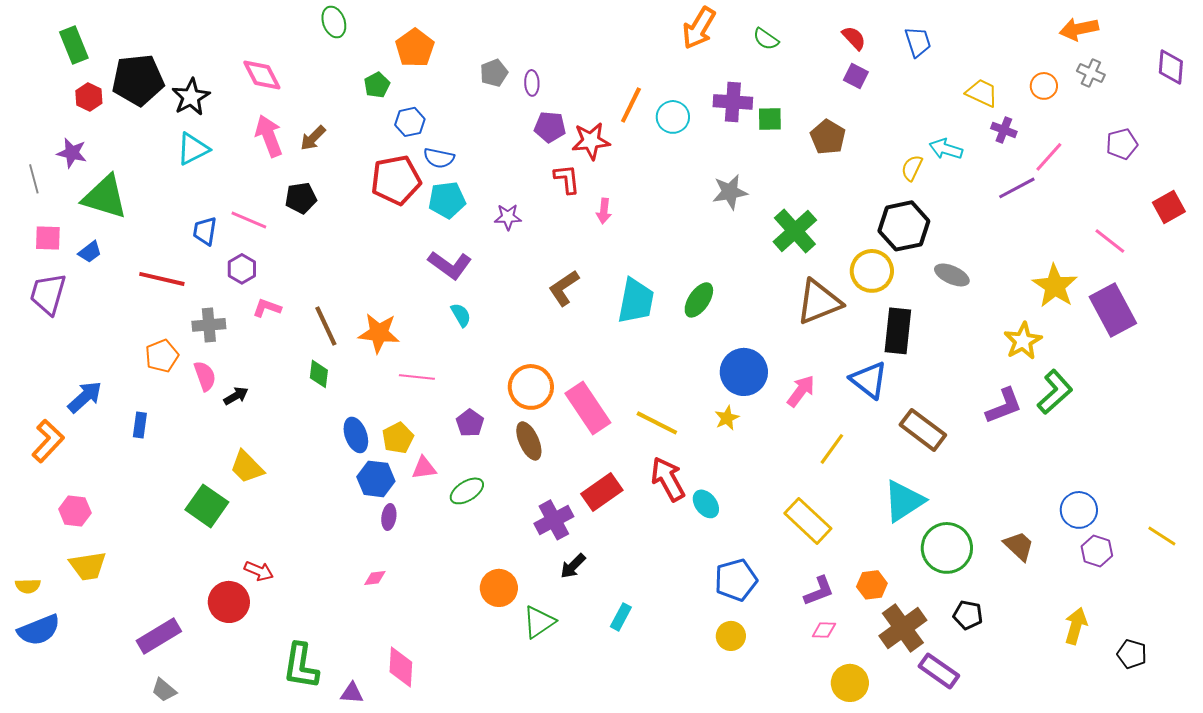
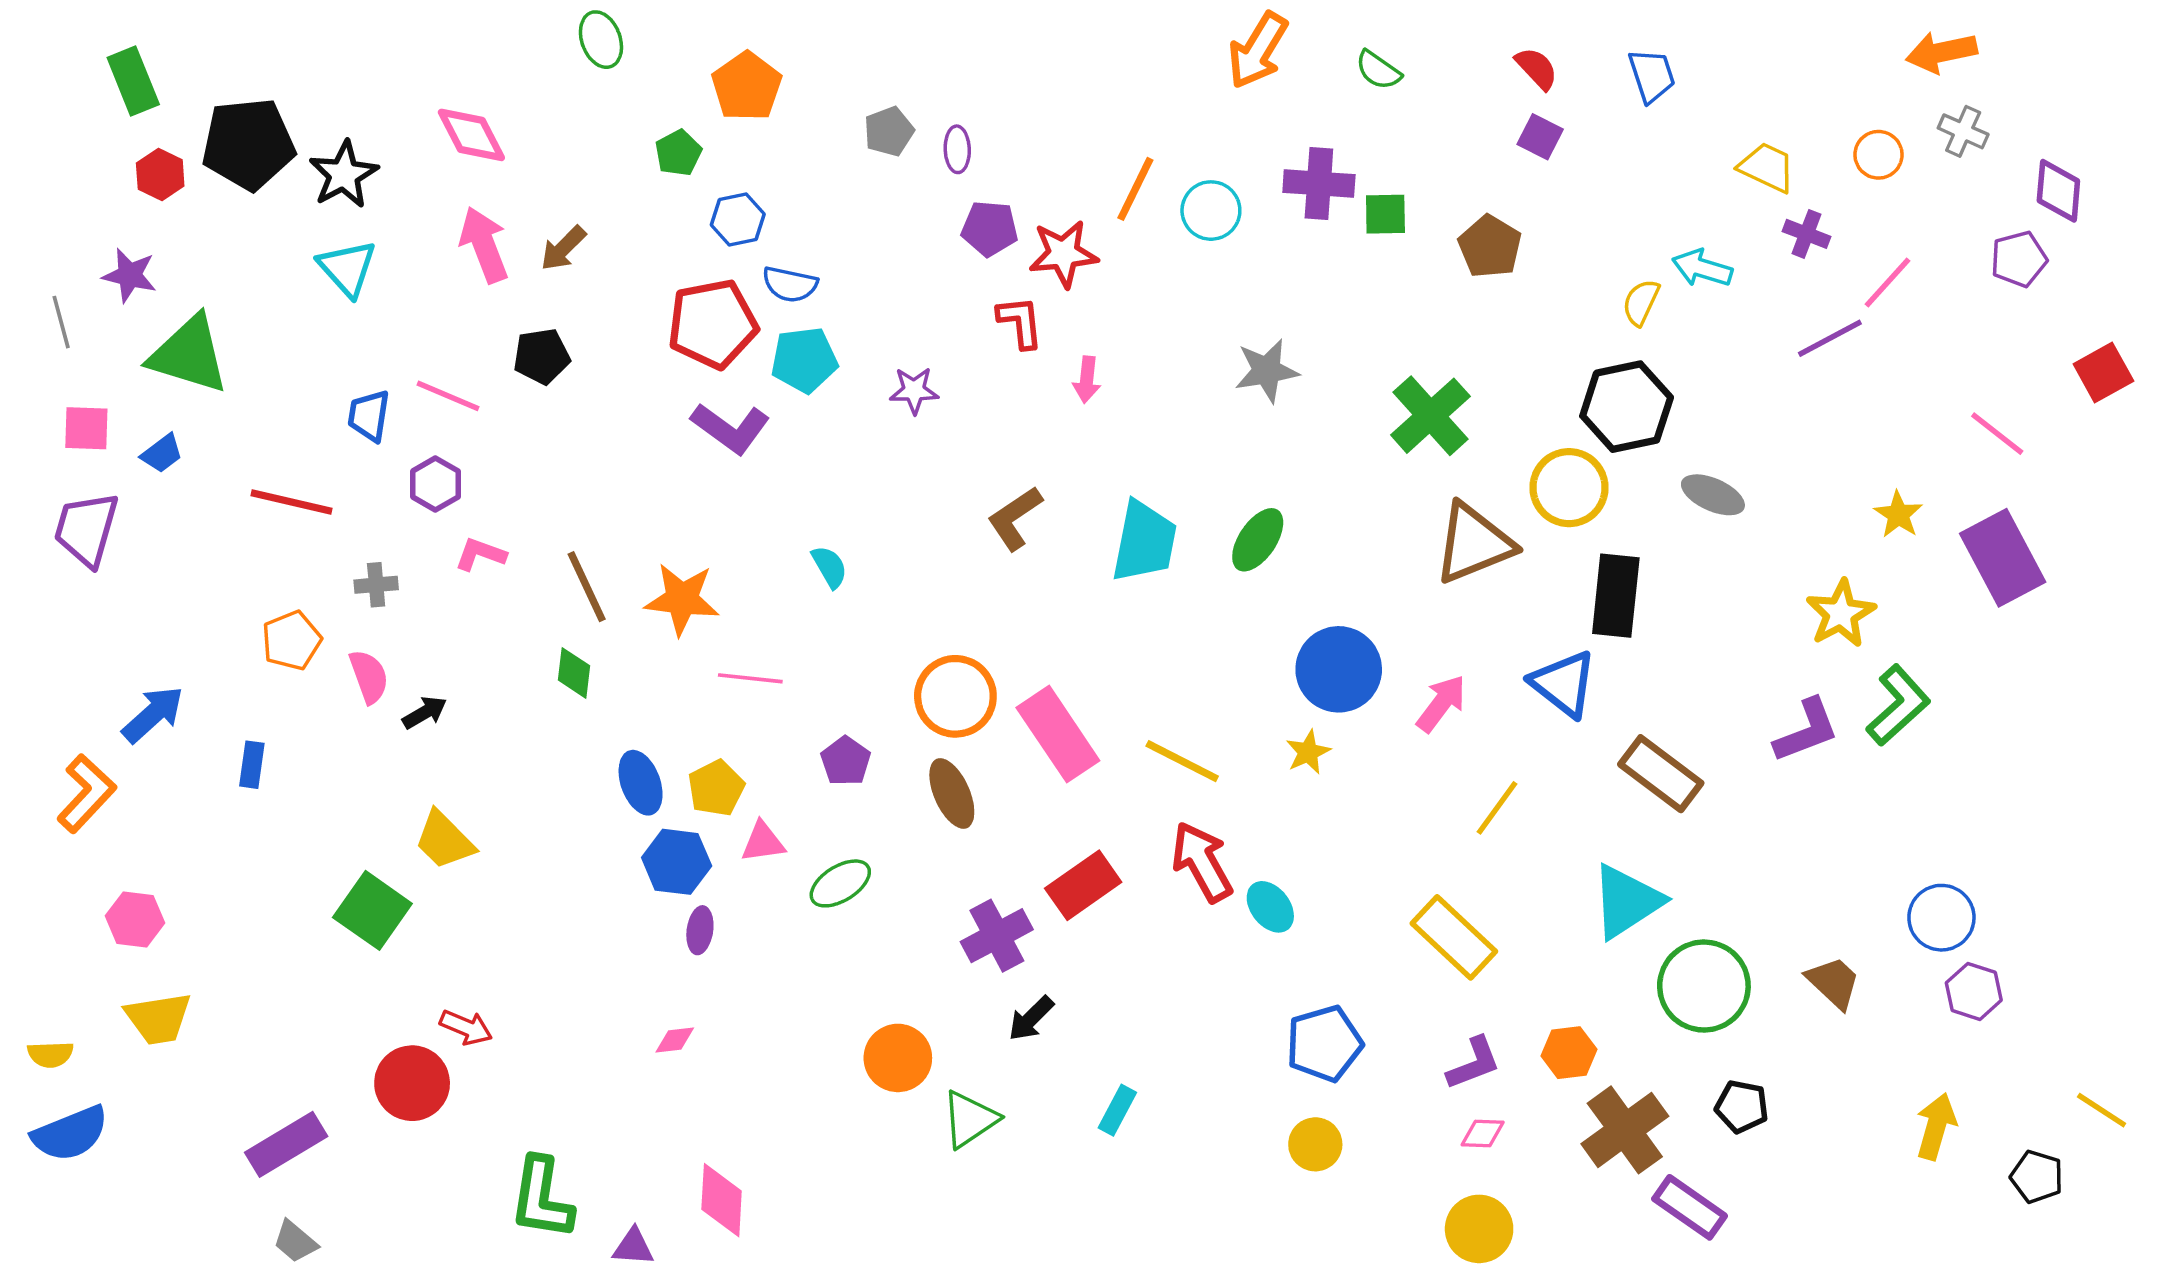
purple diamond: (1171, 67) -> (2058, 191), moved
cyan triangle: (193, 149) -> (347, 268), turned -45
gray star: (730, 192) -> (1267, 371), moved
purple L-shape: (450, 265) -> (731, 428), moved
yellow star: (1055, 286) -> (1898, 515), size x0.6
gray cross: (209, 325) -> (376, 585), size x0.7
yellow line: (1162, 536) -> (2102, 1110), moved
yellow circle: (850, 683) -> (1479, 1229), moved

